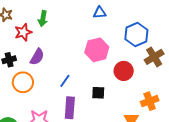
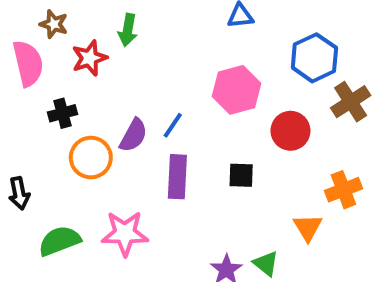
purple semicircle: (37, 57) -> (133, 135), moved
blue line: (65, 81) -> (173, 125), moved
purple rectangle: (70, 108) -> (177, 177), moved

